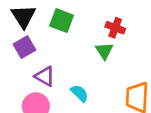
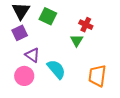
cyan semicircle: (80, 93) -> (56, 69), size x1.5

